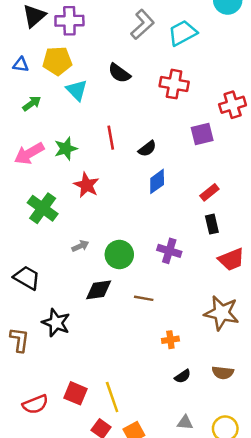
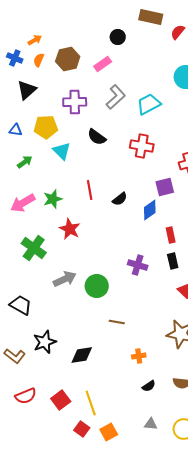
purple cross: (69, 21) -> (75, 102), moved
blue diamond: (157, 181) -> (150, 210), moved
red rectangle: (209, 192) -> (171, 235), turned -63
gray arrow: (80, 246) -> (65, 279), size x1.6
purple cross: (169, 251) -> (138, 265), moved
black diamond: (99, 290) -> (82, 355), moved
black star: (56, 323) -> (45, 342), turned 30
brown L-shape: (19, 340) -> (15, 356), turned 120
red square: (75, 393) -> (61, 400), turned 30
red semicircle: (35, 404) -> (26, 396), moved

